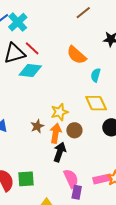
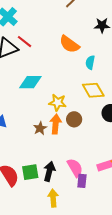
cyan diamond: (30, 71) -> (30, 82), moved
yellow star: (60, 112) -> (58, 103), turned 30
brown star: (37, 126) -> (40, 128), moved
black arrow: (60, 152) -> (49, 171), moved

